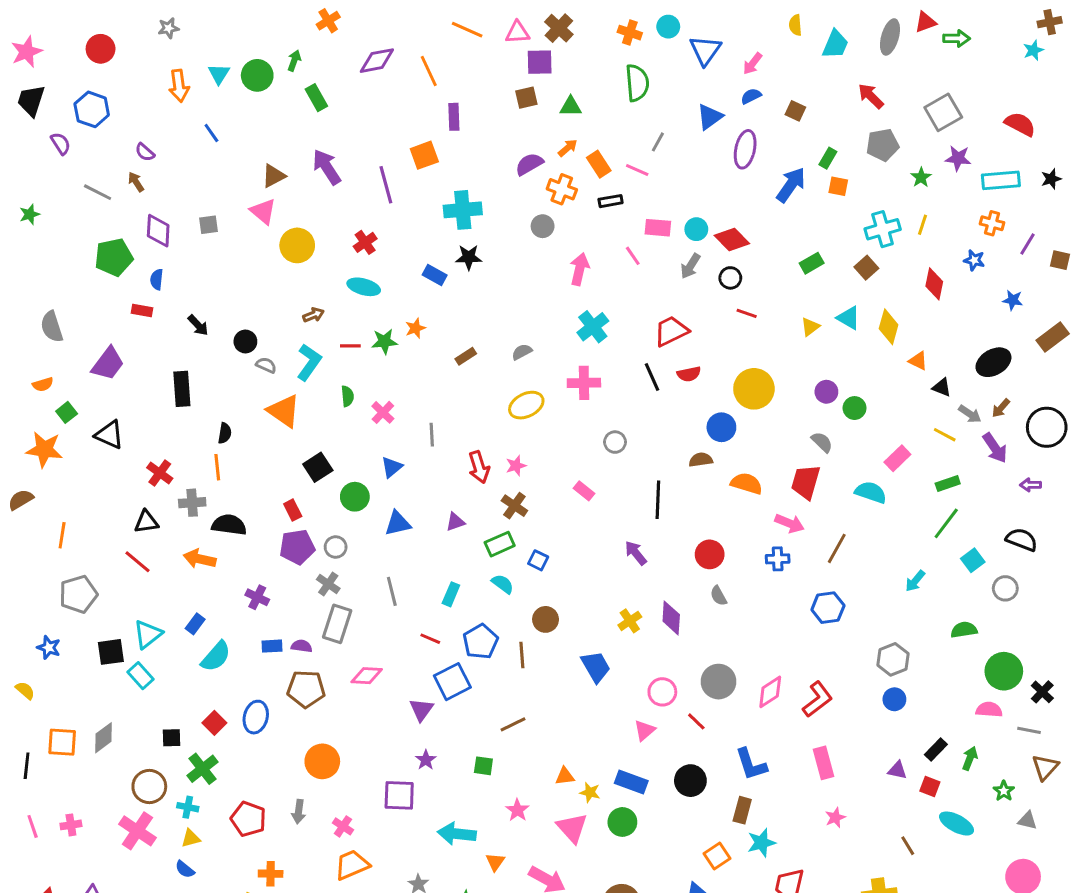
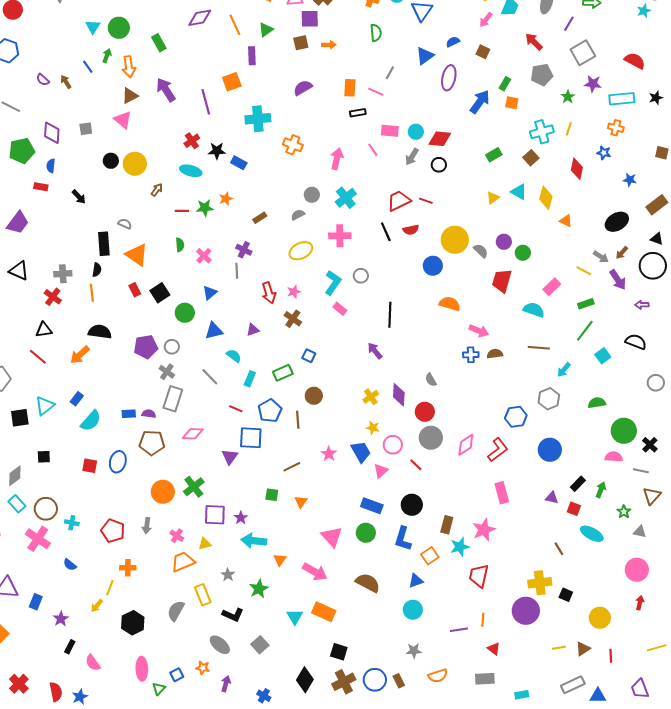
green arrow: (294, 61) -> (107, 56), moved
pink arrow: (752, 64) -> (486, 20), moved
green semicircle: (637, 83) -> (376, 33), size x0.7
orange arrow: (179, 86) -> (129, 67), moved
green triangle: (571, 106) -> (266, 30), moved, turned -35
orange arrow: (568, 148) -> (329, 45), moved, turned 40
orange rectangle: (599, 164) -> (350, 88), turned 36
brown arrow: (136, 182) -> (66, 82), moved
orange cross: (562, 189) -> (293, 145), moved
gray circle: (543, 226) -> (312, 195), moved
red diamond: (732, 239) -> (440, 139), turned -40
purple line: (1027, 244) -> (569, 24), moved
yellow circle: (297, 245) -> (135, 164), moved
black star: (469, 257) -> (217, 151), moved
red line: (747, 313) -> (426, 201), moved
brown arrow: (313, 315) -> (157, 190), turned -32
black circle: (245, 342) -> (111, 161), moved
cyan L-shape: (309, 362) -> (333, 283), moved
black triangle: (942, 387) -> (657, 239), moved
black rectangle: (182, 389) -> (104, 244), moved
gray semicircle: (822, 442) -> (481, 251), moved
brown semicircle: (701, 460) -> (495, 354), moved
red trapezoid: (806, 482) -> (502, 281), moved
gray cross: (192, 503) -> (63, 274), moved
red rectangle: (293, 510) -> (135, 290), moved
green rectangle: (500, 544) -> (283, 373), moved
brown line: (837, 548) -> (539, 348), moved, turned 65
red circle: (710, 554) -> (425, 412), moved
orange arrow: (200, 559) -> (80, 355), turned -55
cyan semicircle: (503, 584) -> (234, 356), moved
gray circle: (1005, 588) -> (656, 383), moved
gray line: (392, 591) -> (210, 377), turned -30
purple cross: (257, 597) -> (244, 250), moved
blue hexagon: (828, 608) -> (516, 417), moved
gray hexagon: (893, 659) -> (549, 399), moved
blue trapezoid: (596, 667) -> (361, 452), moved
cyan rectangle: (140, 676) -> (17, 504), moved
blue square: (452, 682) -> (251, 438), turned 30
blue circle: (894, 699) -> (550, 450), size x1.5
red square: (214, 723) -> (90, 466), turned -35
black square: (171, 738) -> (44, 457), moved
purple star: (426, 760) -> (241, 518), moved
blue L-shape: (751, 764) -> (403, 539), moved, turned 35
green cross: (203, 769) -> (194, 487), moved
orange triangle: (565, 776) -> (301, 502), moved, turned -48
yellow star: (590, 792) -> (373, 428), moved
pink star: (517, 810) -> (329, 454), moved
pink star: (835, 818) -> (484, 530), moved, size x1.6
yellow triangle: (191, 838) -> (205, 544), moved

